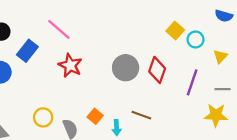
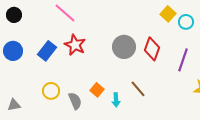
blue rectangle: (27, 51) -> (47, 51), moved
brown line: (141, 115) -> (138, 89), turned 30

